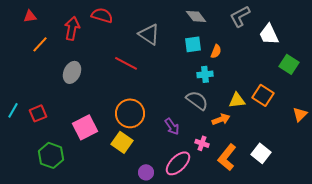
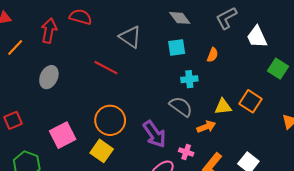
orange semicircle: (216, 51) -> (213, 55), moved
purple arrow: (172, 126) -> (154, 134), size x1.5

